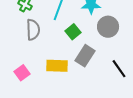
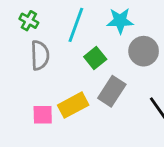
yellow rectangle: (57, 66) -> (73, 105), turned -30
pink square: (22, 73) -> (43, 115), moved, turned 35

